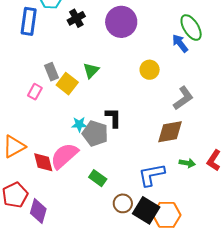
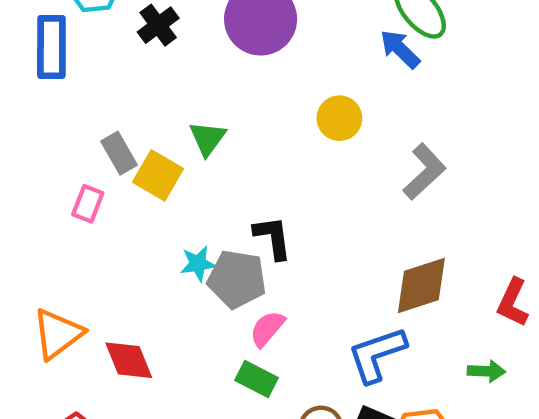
brown diamond: (170, 132) -> (421, 286), moved
pink semicircle: (64, 156) -> (267, 329), moved, size x0.6
green arrow: (187, 163) -> (486, 371), moved

